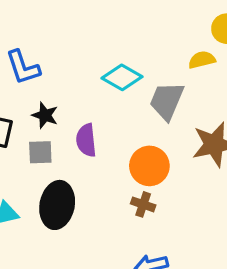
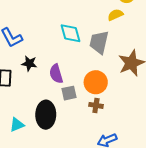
cyan diamond: (122, 77) -> (71, 33), turned 55
gray square: (40, 152) -> (69, 93), moved

